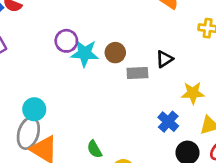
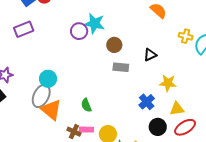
cyan star: (85, 53) -> (94, 23), moved
gray rectangle: (137, 73) -> (121, 67), moved
green semicircle: (94, 149) -> (86, 105), moved

